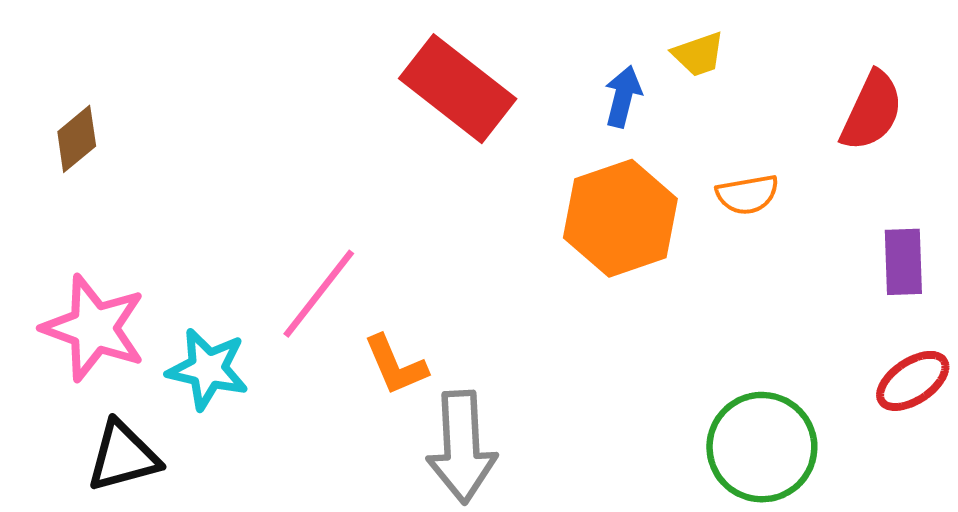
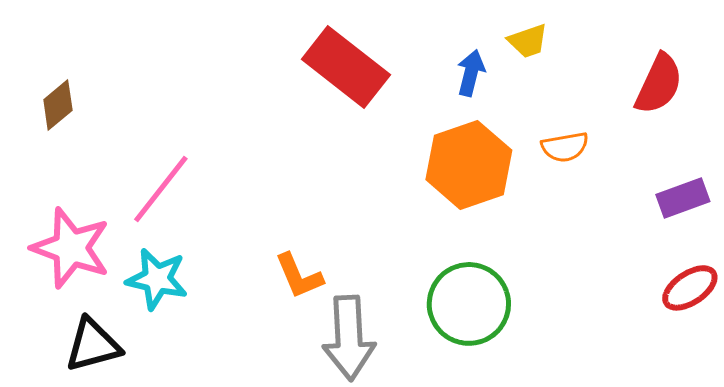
purple rectangle: (903, 262) -> (683, 198), turned 72
pink line: (319, 294) -> (161, 189), moved
green circle: (762, 447) -> (469, 304), moved

